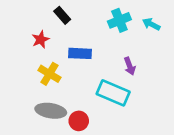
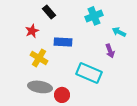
cyan arrow: (151, 24) -> (119, 32), moved
purple arrow: (130, 66) -> (110, 51), moved

